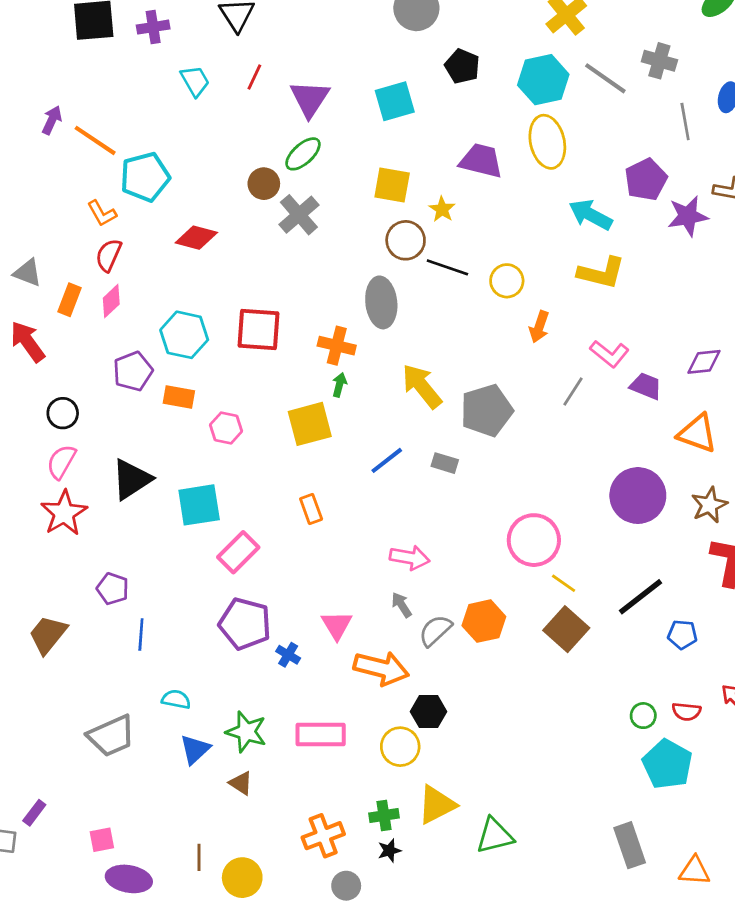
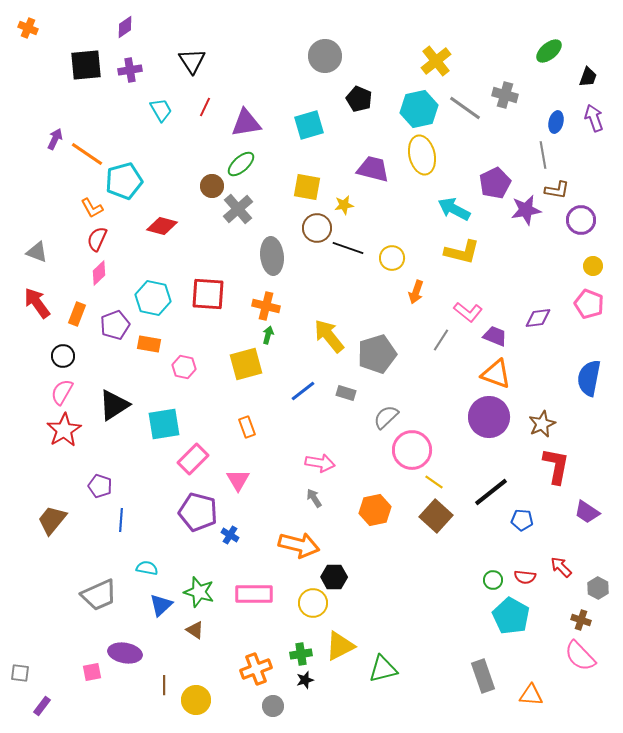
purple triangle: (310, 99) -> (246, 123), turned 48
gray line: (685, 122) -> (543, 155), moved
yellow star: (442, 209) -> (344, 205), turned 30
orange rectangle: (69, 300) -> (77, 314), moved
gray ellipse: (381, 302) -> (272, 256), moved
orange triangle: (697, 433) -> (496, 374), moved
pink triangle: (337, 625) -> (238, 480), moved
gray semicircle: (435, 631) -> (386, 417), moved
purple rectangle: (34, 813) -> (42, 706), moved
purple ellipse: (129, 879) -> (125, 653), moved

